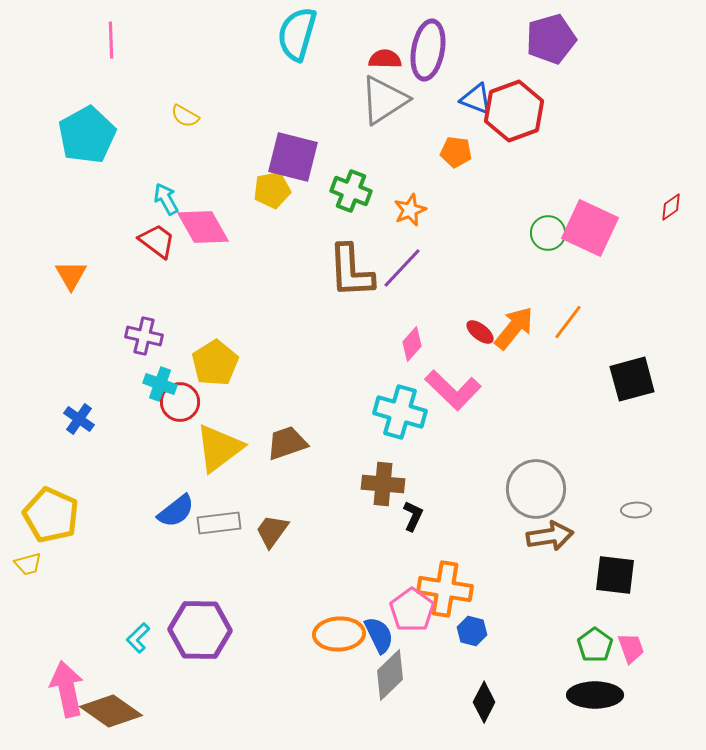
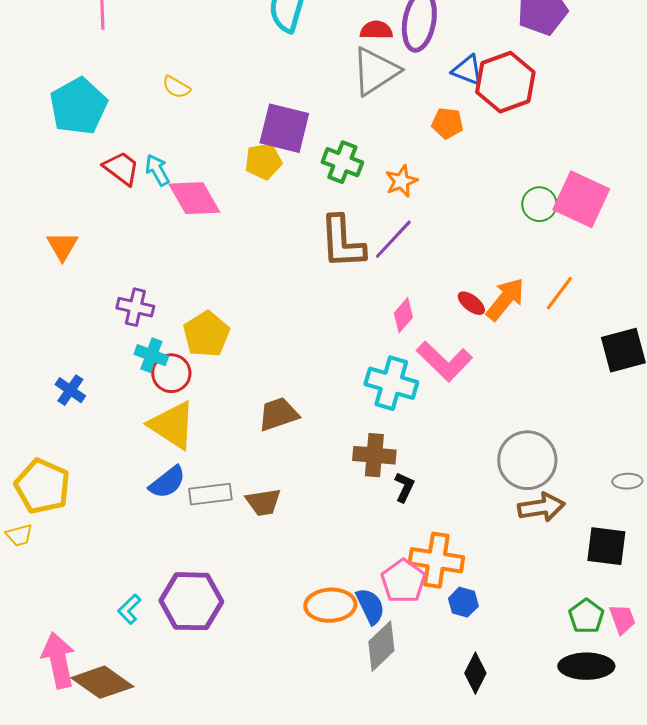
red trapezoid: (157, 241) -> (121, 168), moved
yellow triangle: (219, 448) -> (172, 425), moved, turned -50
brown trapezoid: (272, 531) -> (263, 502), turned -135

